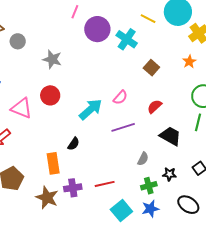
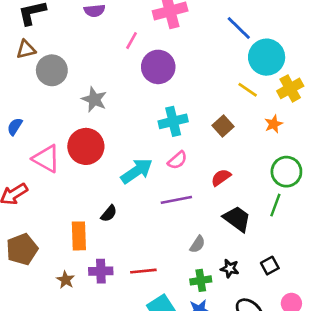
yellow line: (148, 19) -> (248, 90), moved
cyan cross: (127, 39) -> (173, 121), moved, turned 35
gray circle: (18, 41) -> (52, 70), size x1.5
red circle: (50, 95) -> (86, 146), size x1.4
brown star: (47, 198) -> (66, 280), size x0.6

